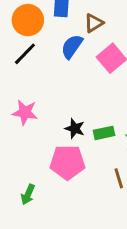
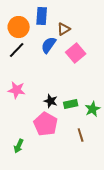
pink pentagon: (67, 162) -> (46, 124), turned 30

